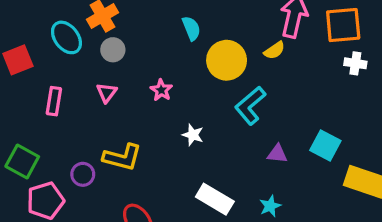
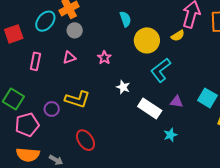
cyan ellipse: (66, 37) -> (45, 21), turned 75
pink triangle: (107, 93) -> (69, 58), turned 32
white rectangle: (215, 199) -> (150, 108), moved

